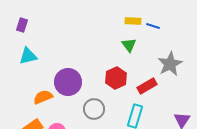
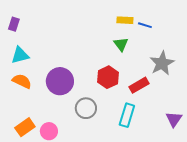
orange semicircle: (43, 97) -> (22, 81), moved, turned 48

